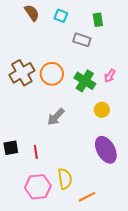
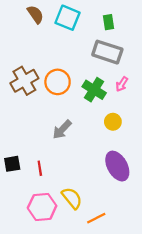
cyan square: (61, 16) -> (68, 18), size x1.6
gray rectangle: (82, 40) -> (107, 52), moved, size x1.5
yellow semicircle: (65, 179) -> (72, 198), turned -30

